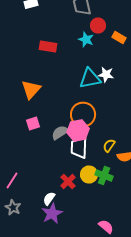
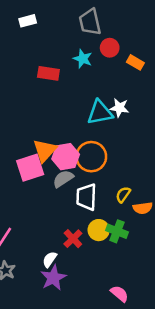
cyan star: (86, 40) -> (83, 59), moved
orange triangle: (31, 90) -> (45, 151), moved
pink square: (33, 124) -> (30, 168), size x1.6
pink hexagon: (78, 130) -> (66, 157), moved

